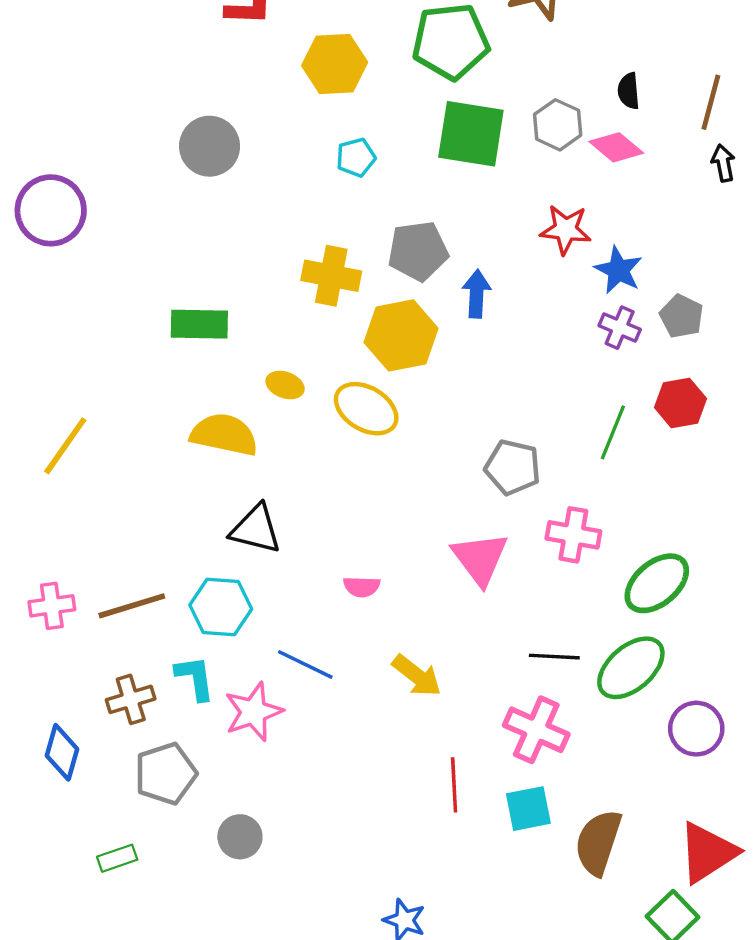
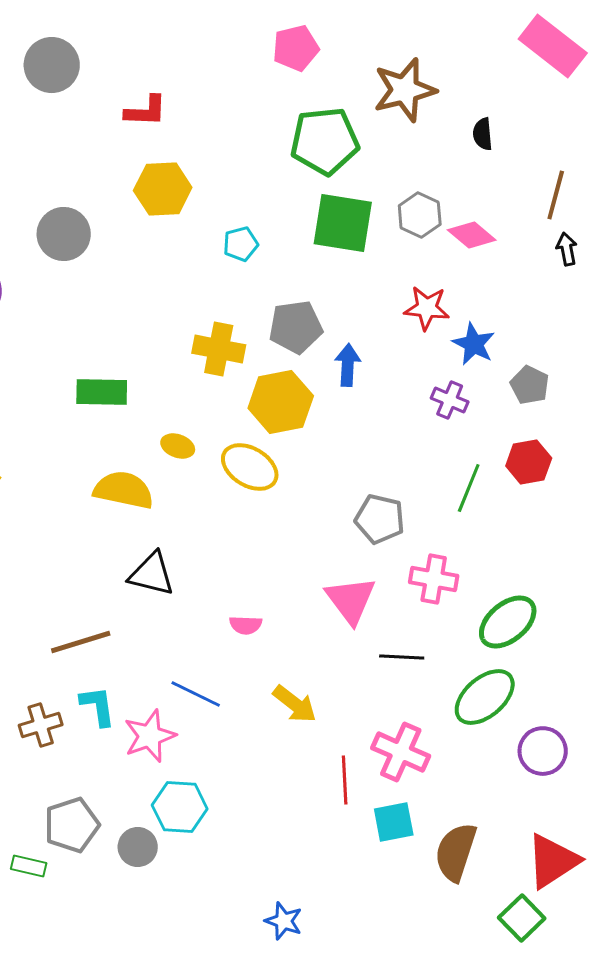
yellow hexagon: (335, 64) -> (163, 189), moved
black semicircle: (629, 91) -> (483, 134), moved
gray circle: (210, 146) -> (64, 234), moved
purple cross: (620, 328) -> (450, 400), moved
brown line: (132, 606) -> (81, 642), moved
cyan hexagon: (221, 607) -> (180, 807), moved
black line: (554, 657) -> (402, 657), moved
gray pentagon: (166, 774) -> (72, 825), moved
red line: (454, 785) -> (345, 780), moved
green rectangle: (117, 858) -> (29, 866), turned 32

